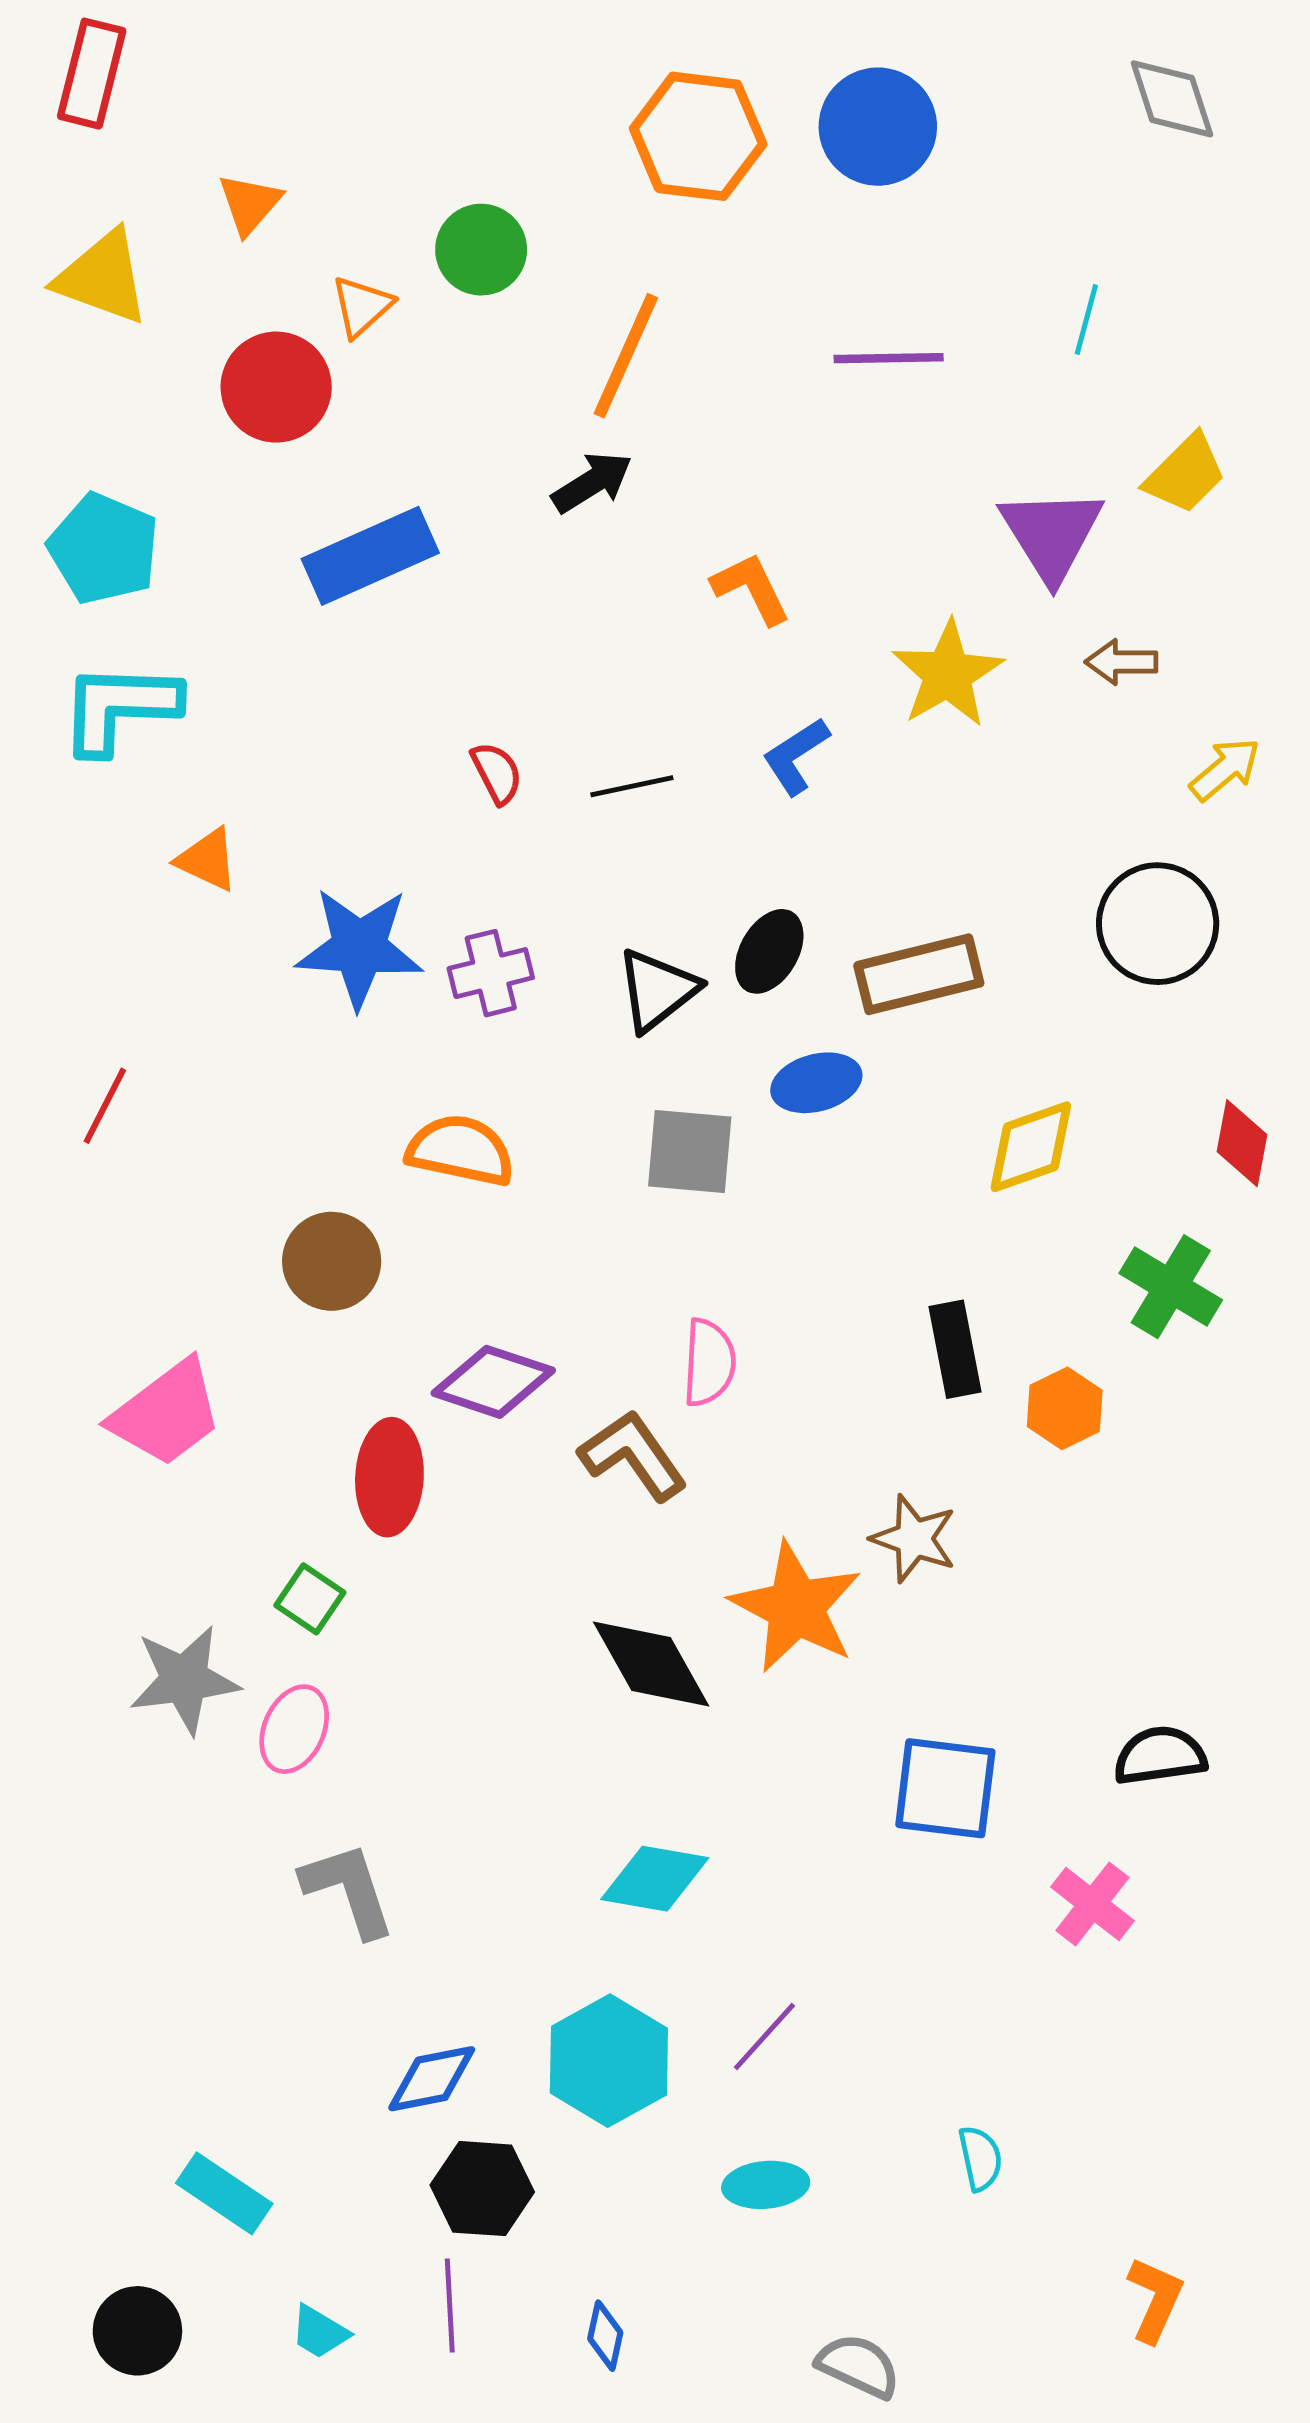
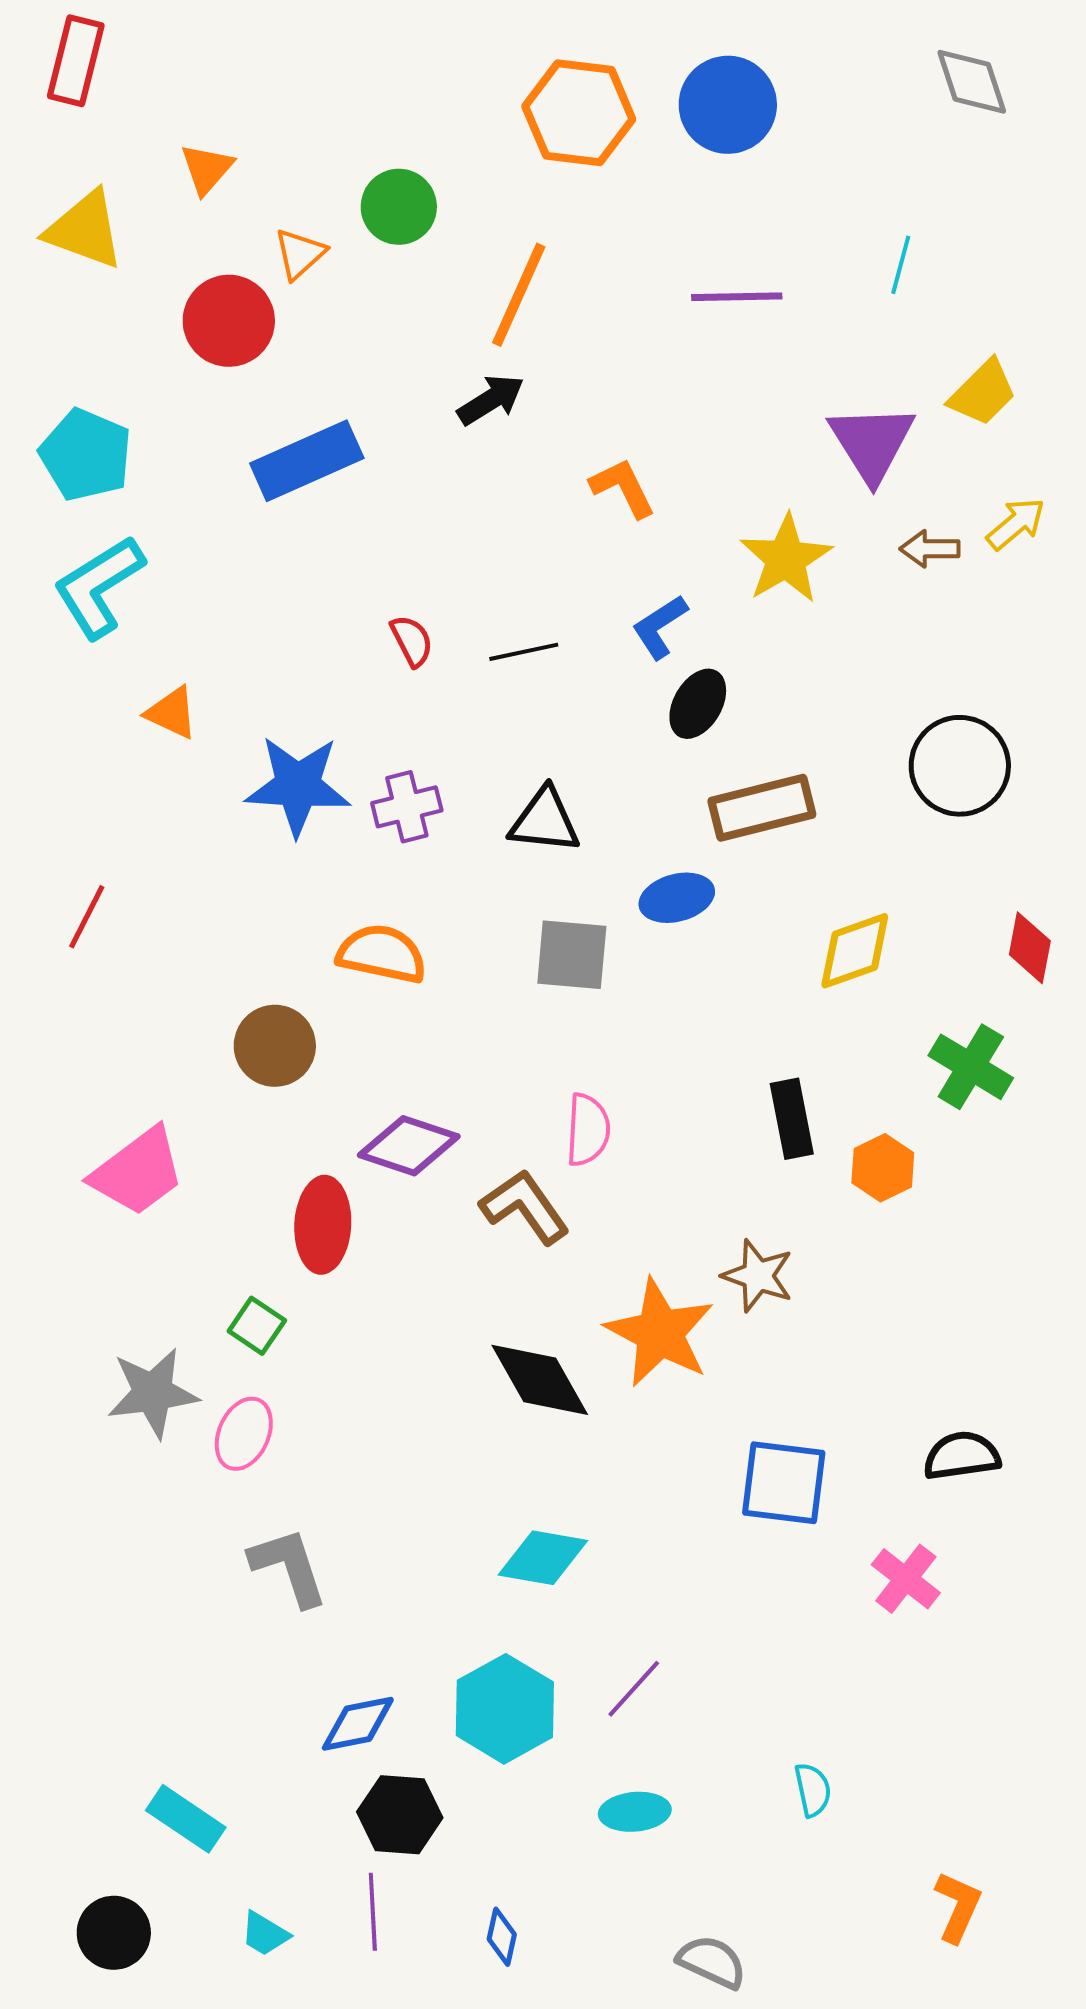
cyan L-shape: (119, 708) -> (99, 587), turned -34
yellow arrow: (1225, 769) -> (1016, 524), moved
black ellipse: (769, 951) -> (698, 704), moved
black triangle: (657, 990) -> (545, 821), turned 44

